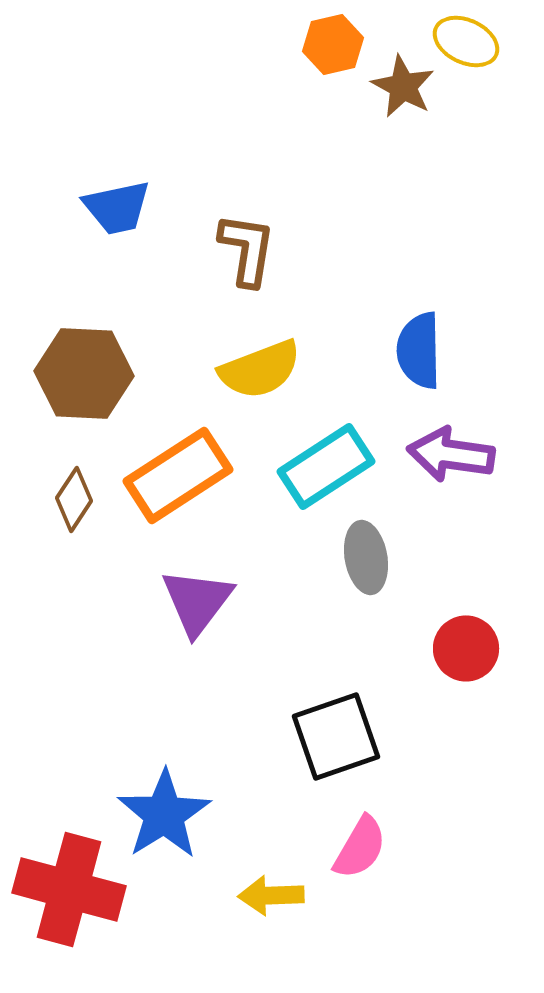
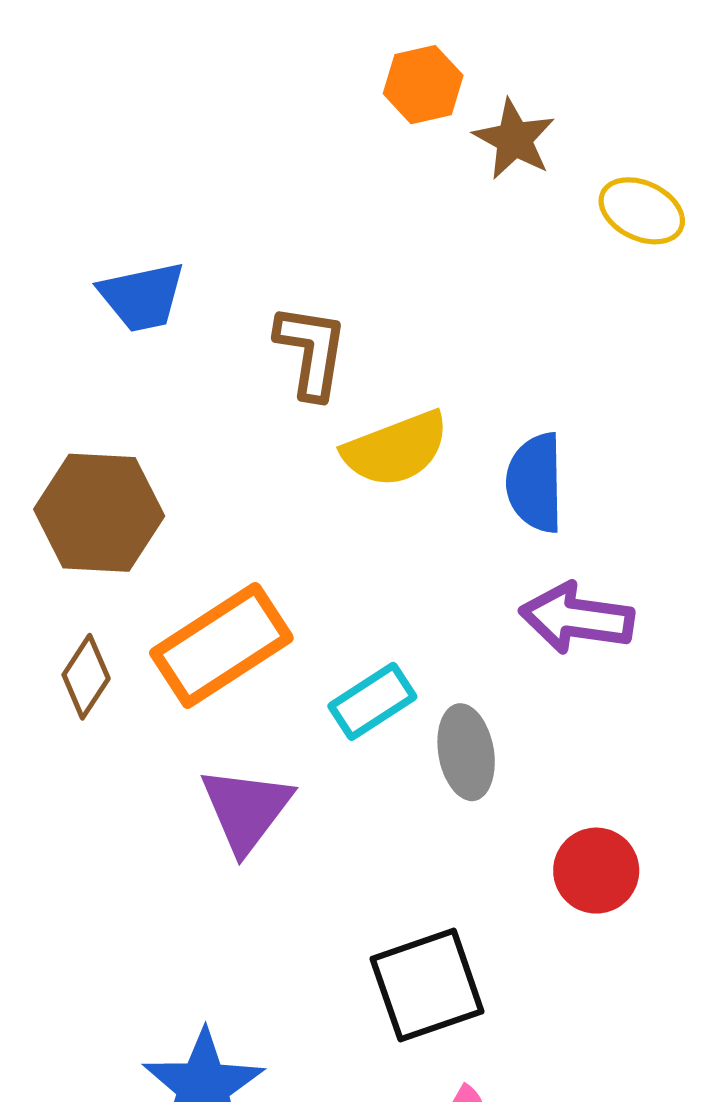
yellow ellipse: (466, 41) -> (642, 211), moved
yellow semicircle: (260, 369) -> (396, 449), moved
cyan rectangle: (326, 466) -> (372, 701), moved, size x0.7

